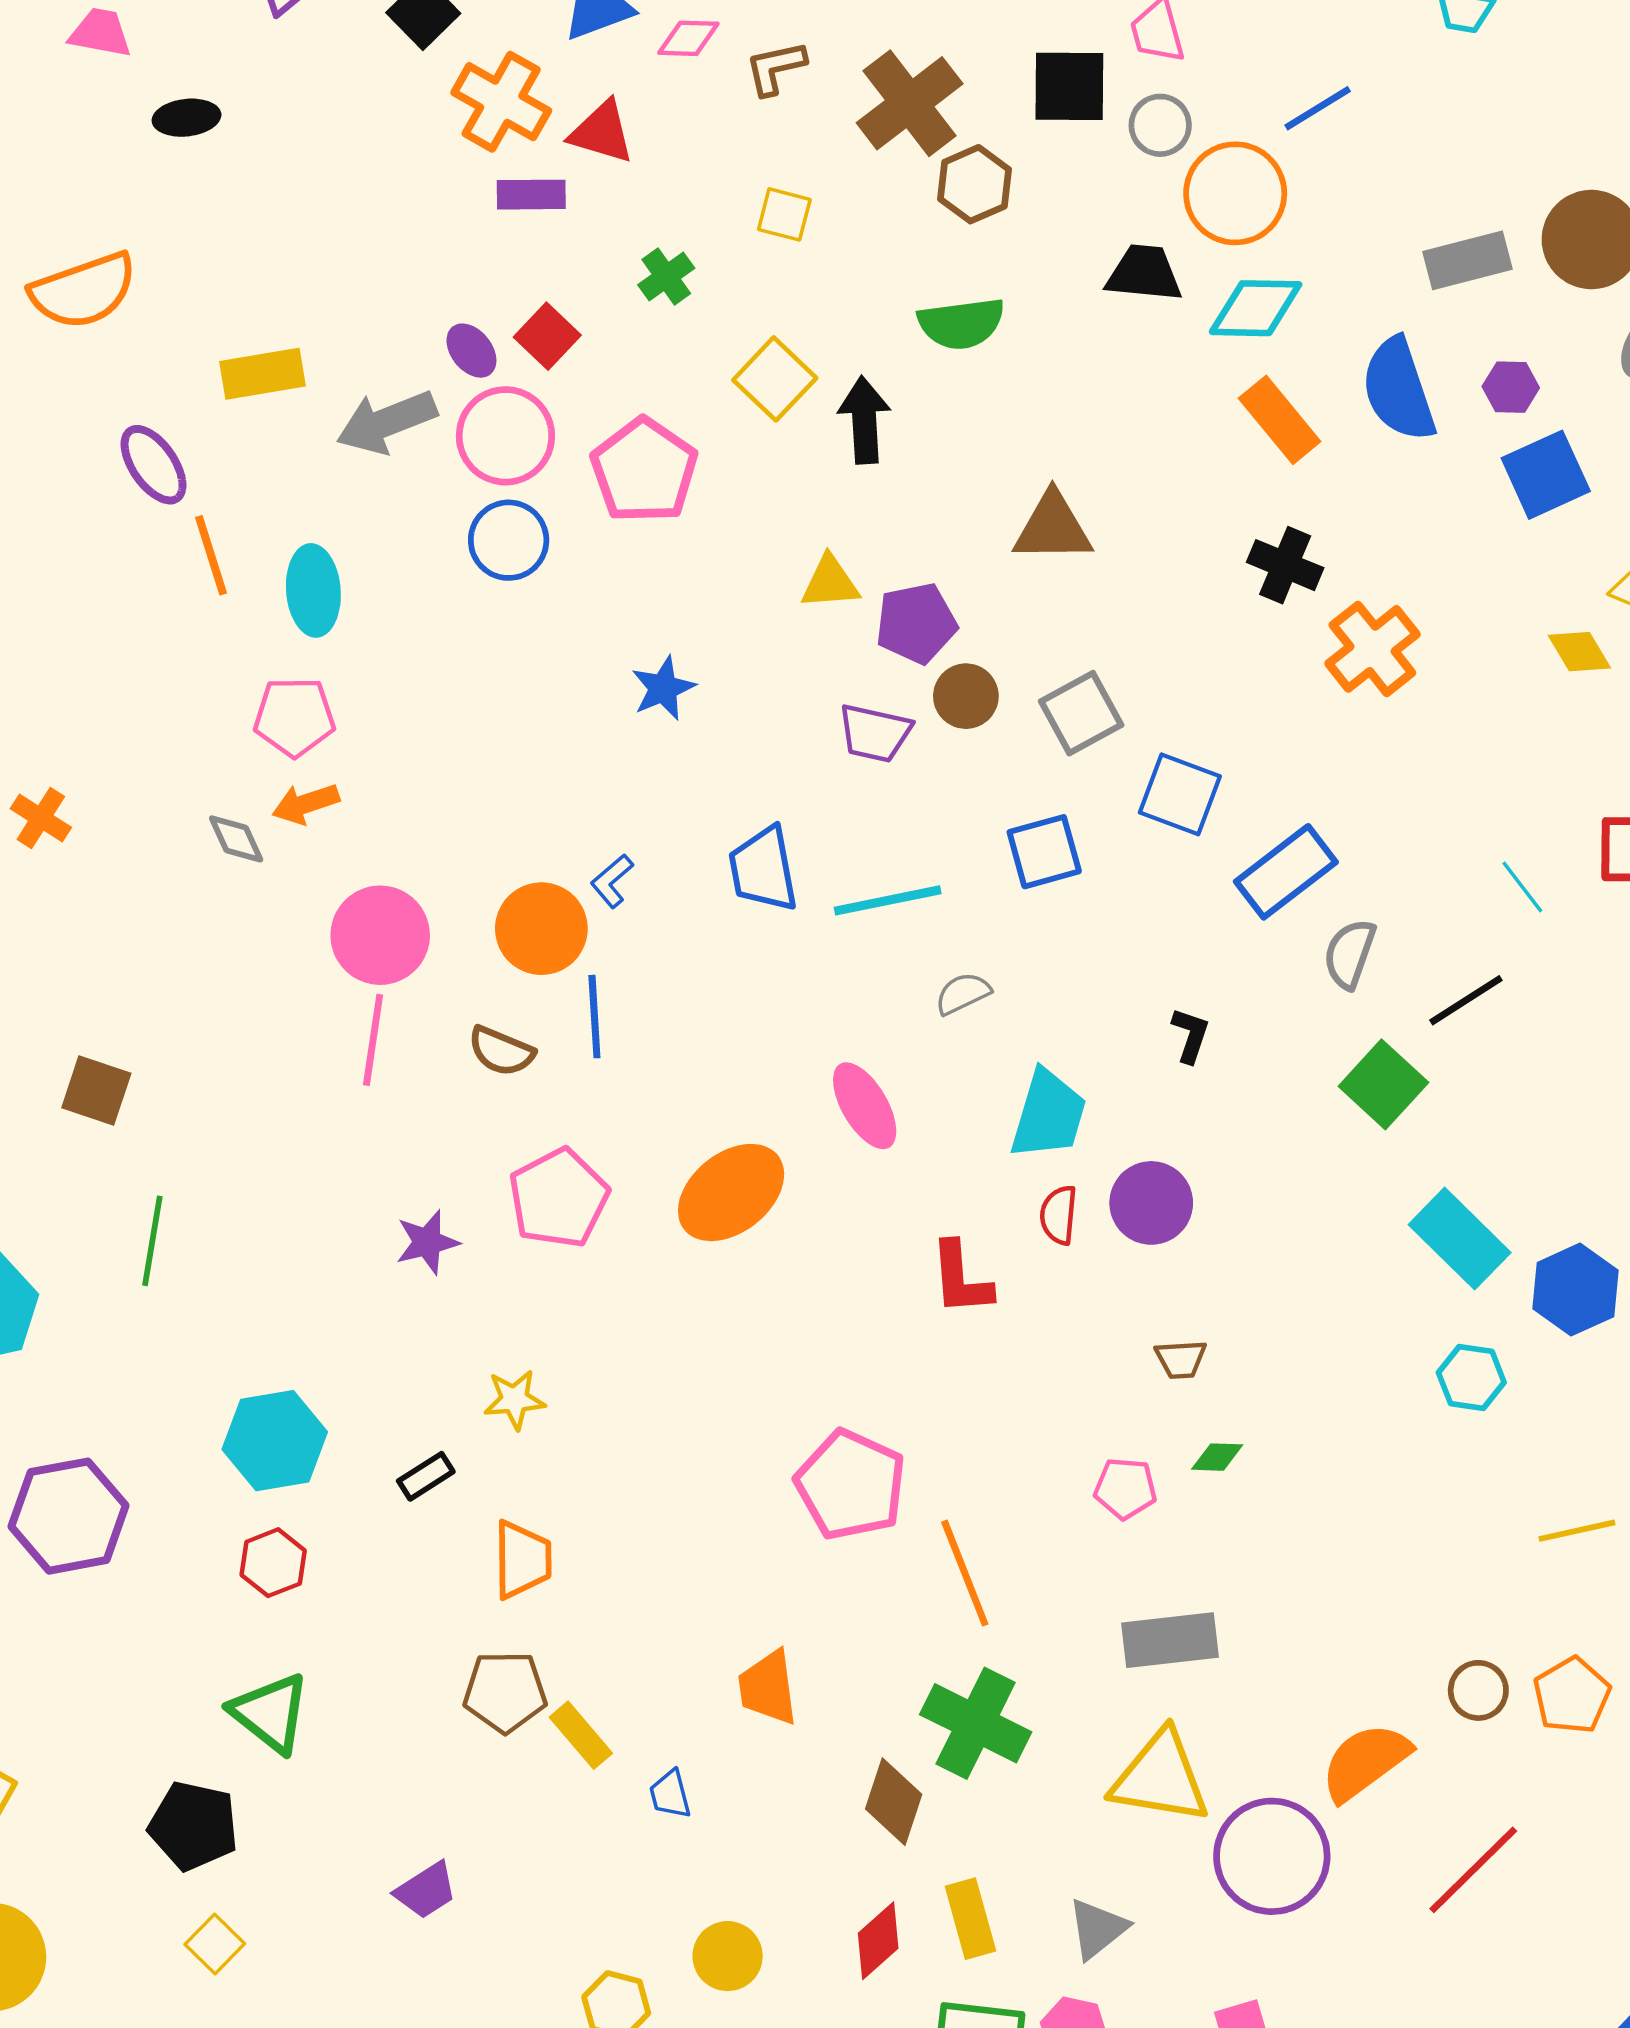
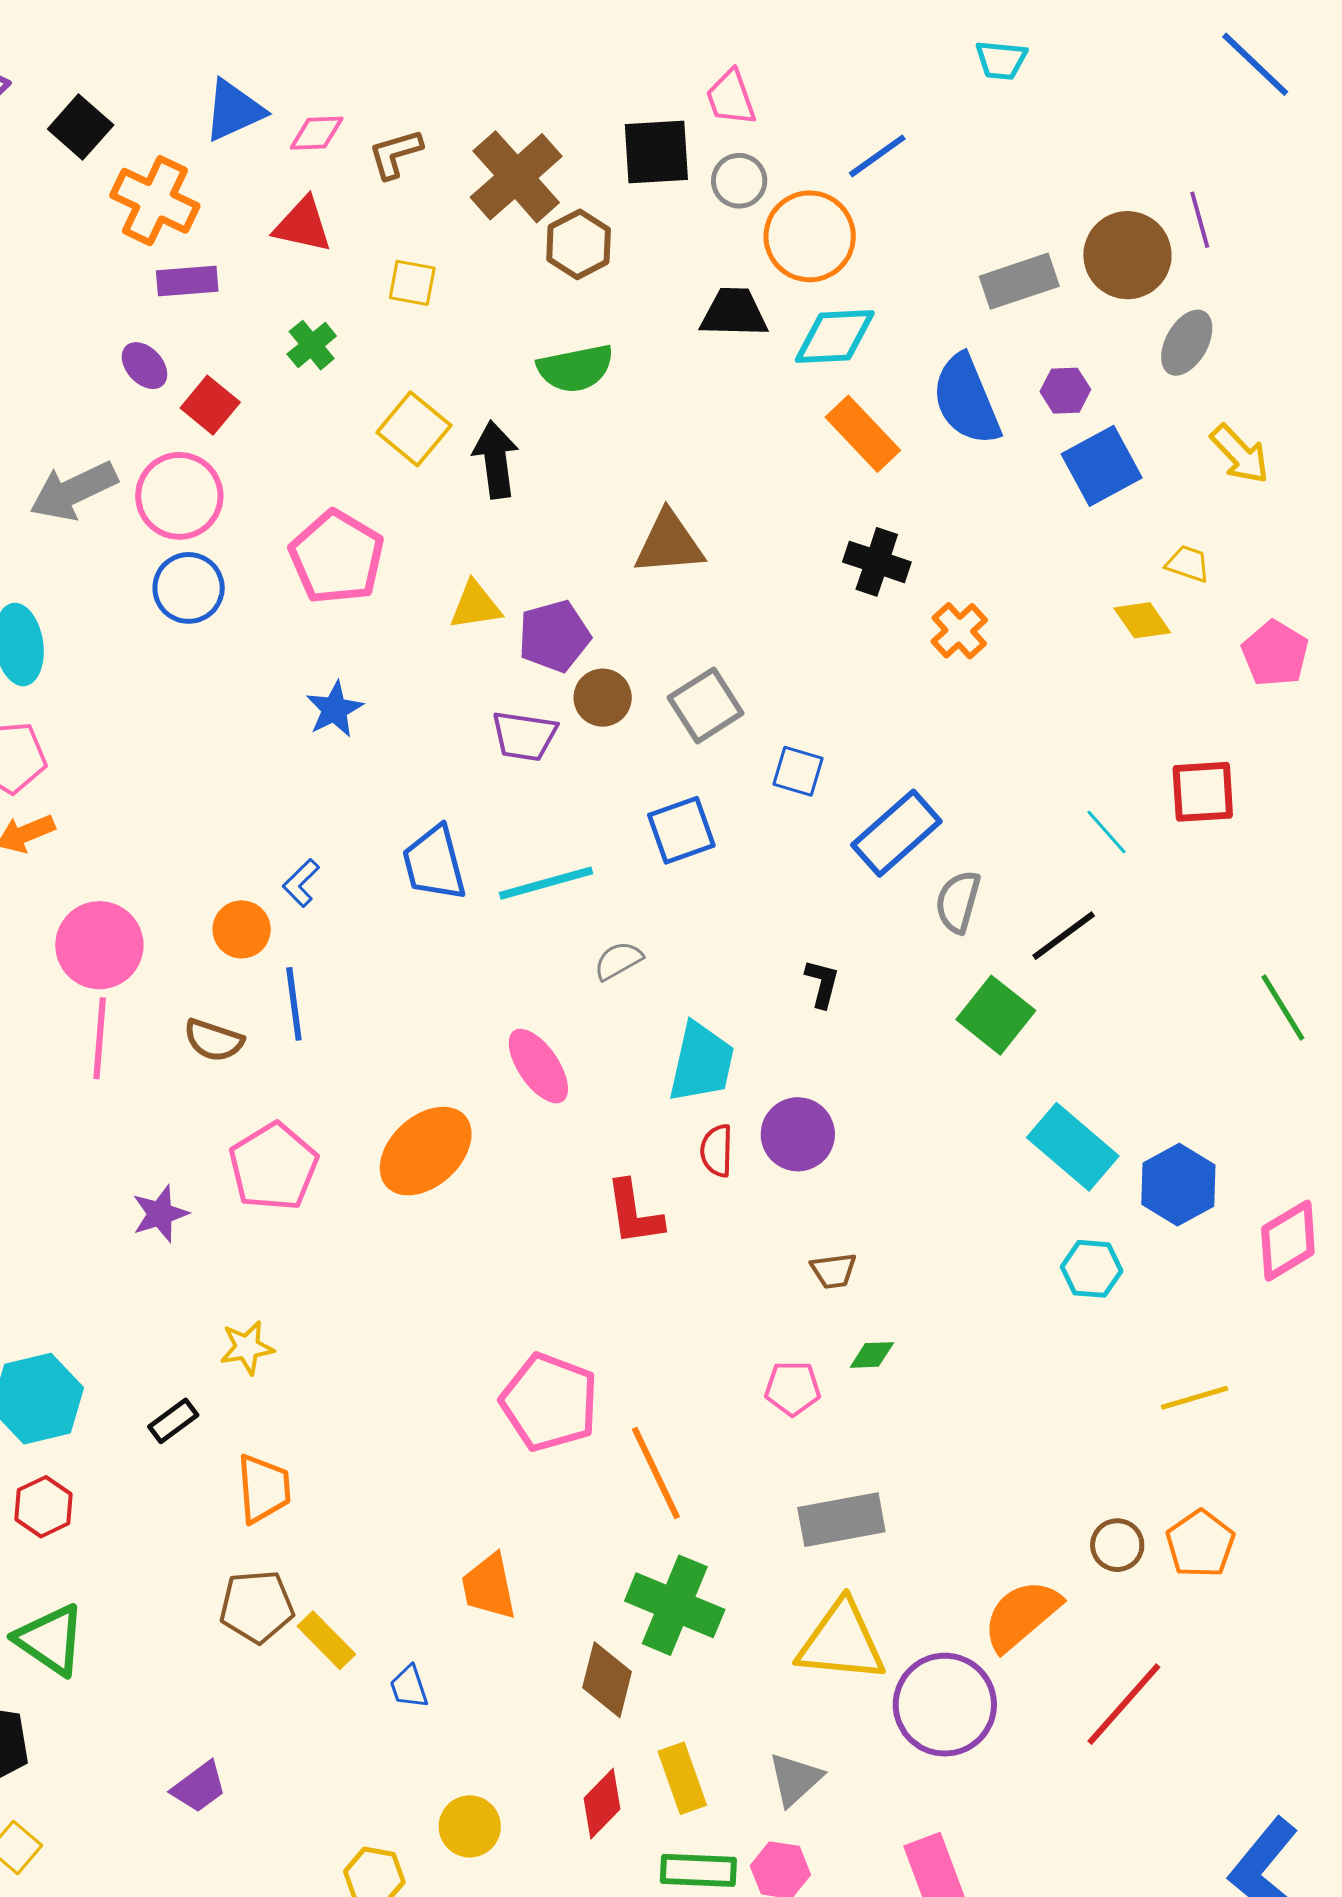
red triangle: (602, 132) -> (303, 225), moved
purple ellipse: (471, 351) -> (144, 366), moved
pink pentagon: (644, 471) -> (337, 557), moved
orange cross: (1372, 649) -> (959, 631), size x0.7
blue square: (1180, 794) -> (798, 771), size x0.7
orange circle: (541, 929) -> (242, 929), size x0.7

